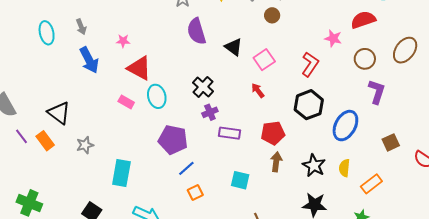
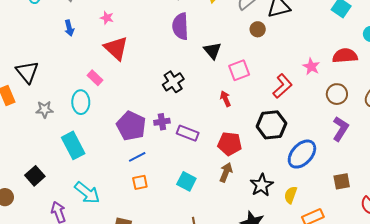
blue arrow: (89, 60) -> (69, 28), size x0.6
cyan ellipse: (157, 96) -> (81, 102), moved
purple cross: (210, 112) -> (162, 122), moved
cyan rectangle: (121, 173) -> (73, 145), turned -52

